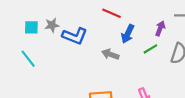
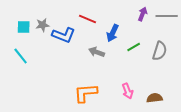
red line: (111, 13) -> (88, 19), moved
purple arrow: (160, 28) -> (143, 14), moved

